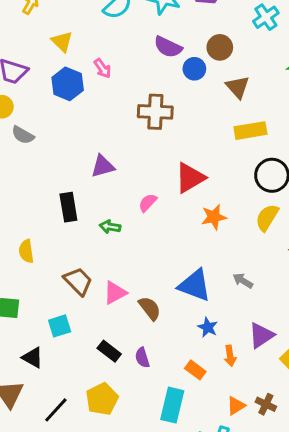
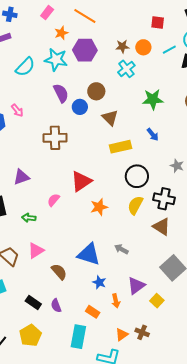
purple semicircle: (168, 47) -> (61, 93), turned -138
pink triangle: (115, 293) -> (36, 251), moved

